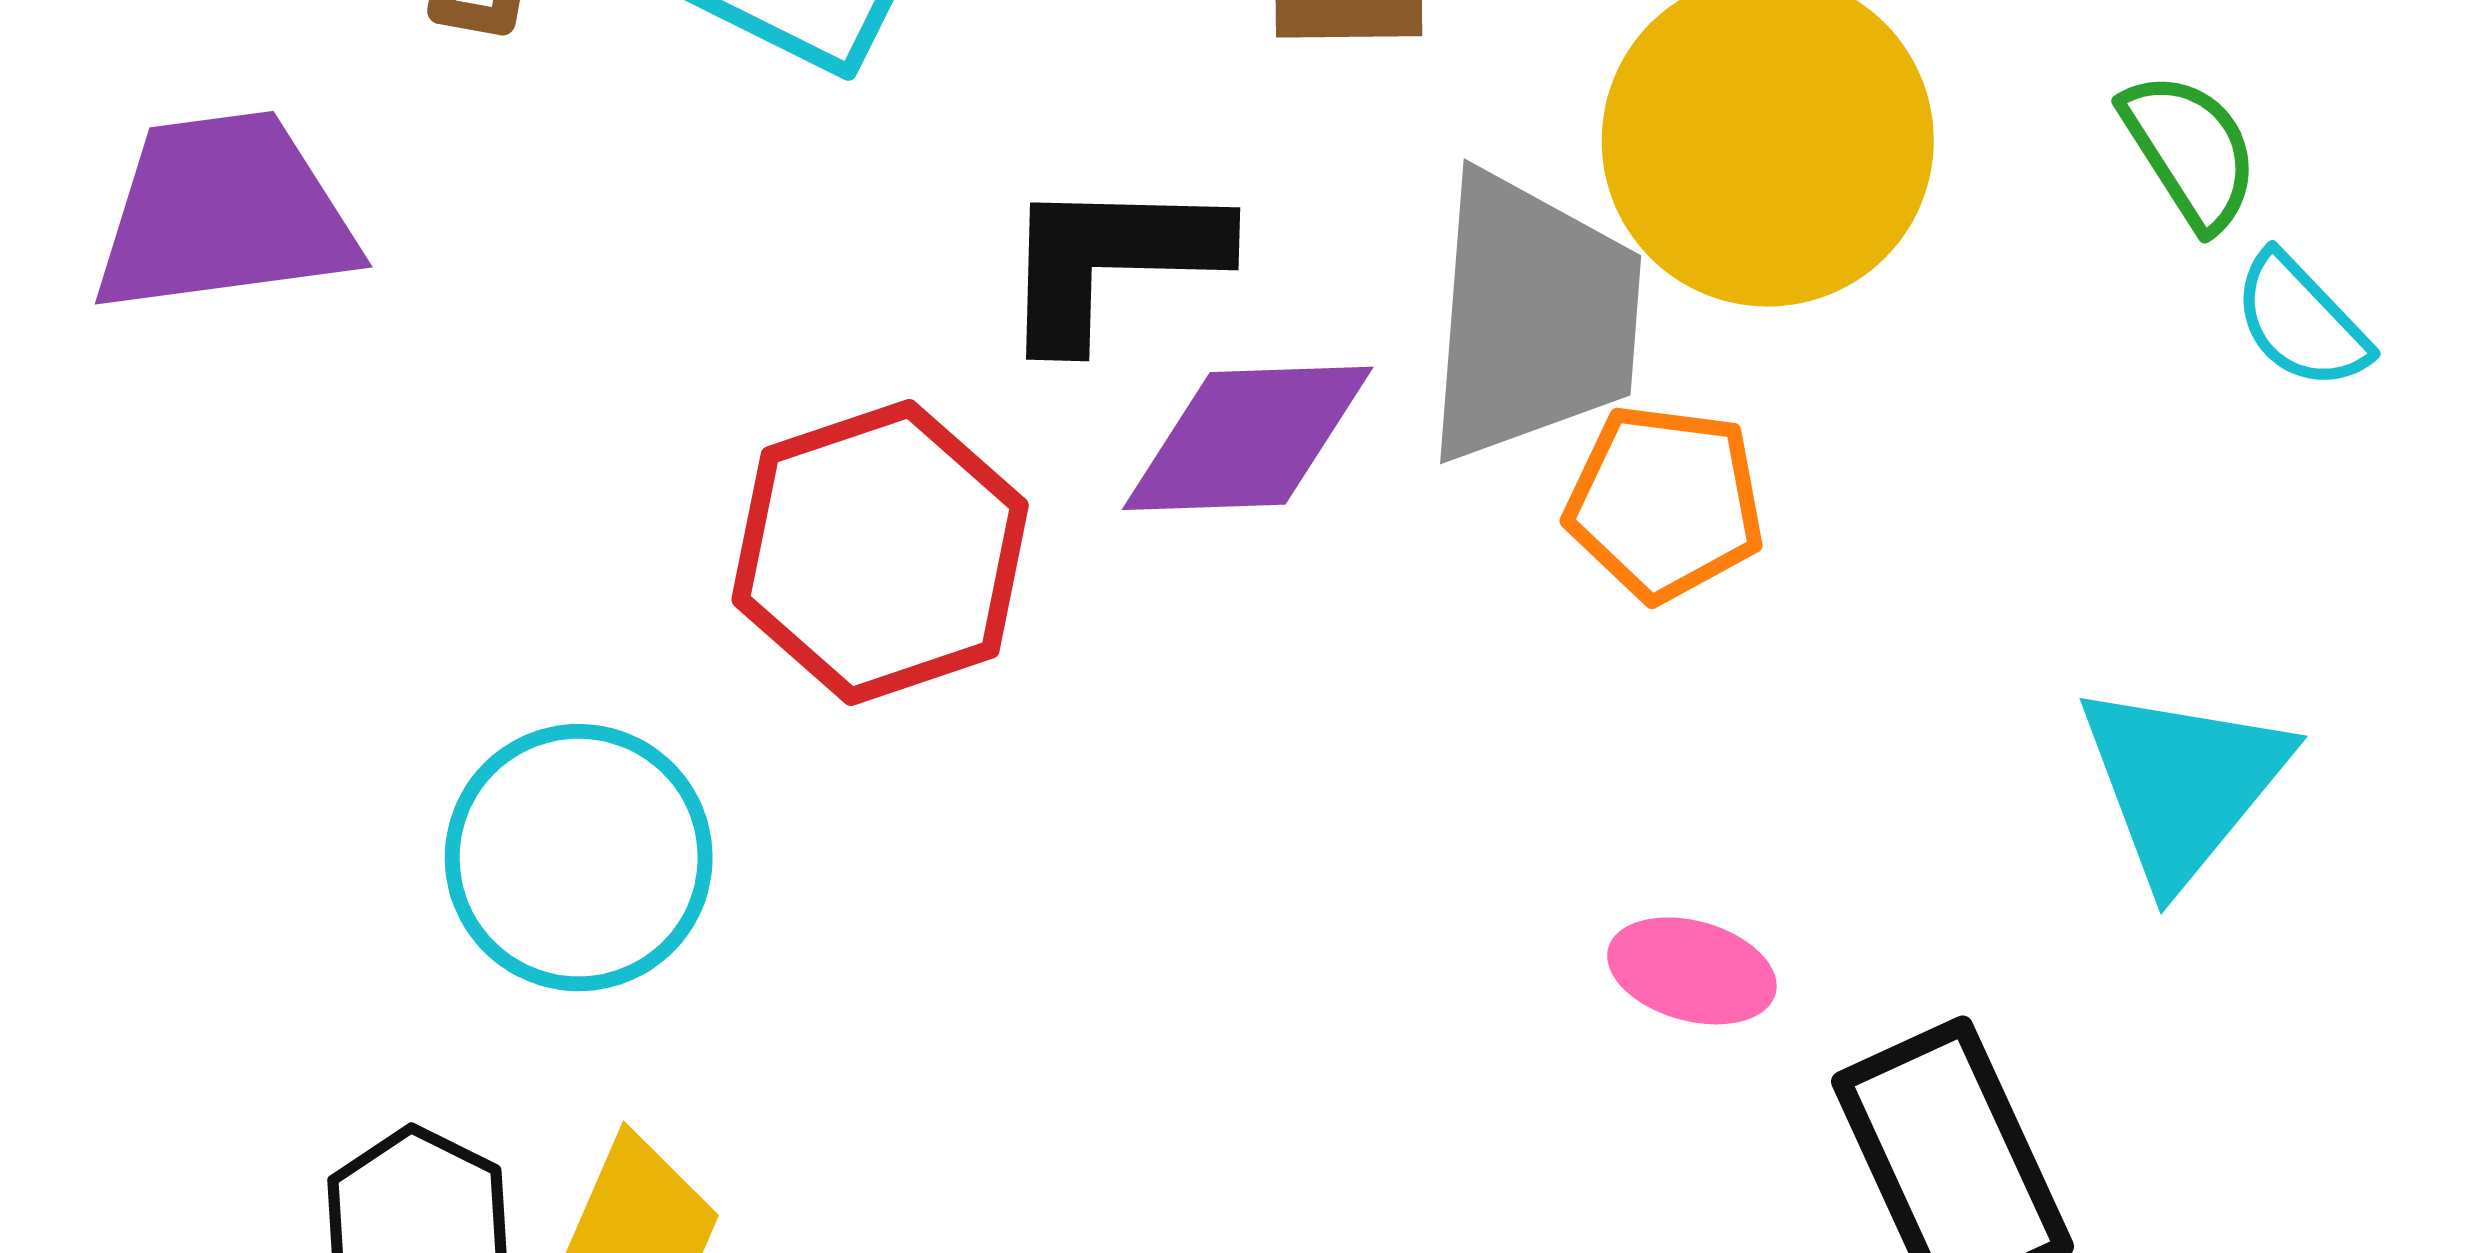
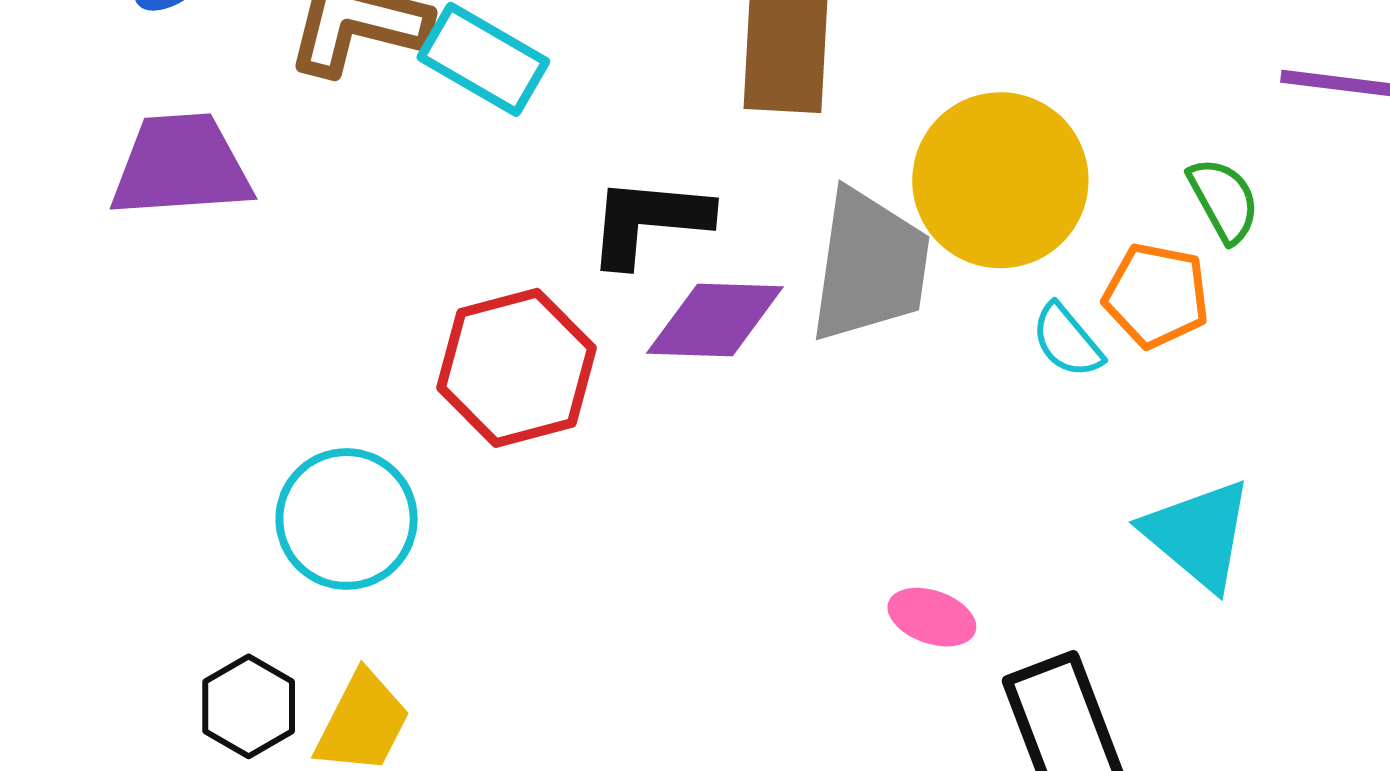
cyan semicircle: (2301, 321) -> (1067, 341), moved
orange pentagon: (1665, 503) -> (1156, 295), moved
cyan triangle: (2183, 783) -> (1198, 534), turned -33

